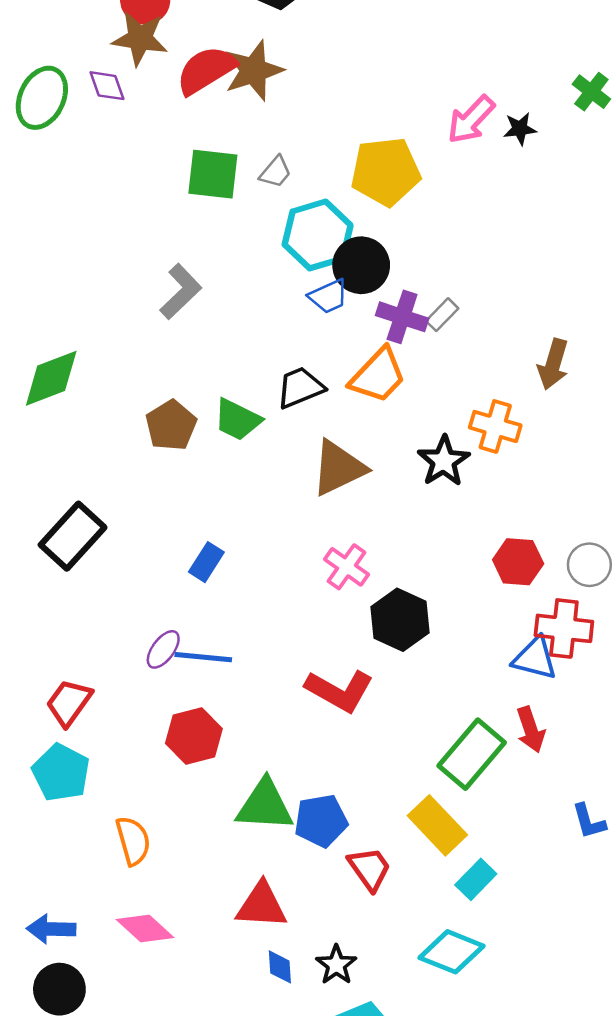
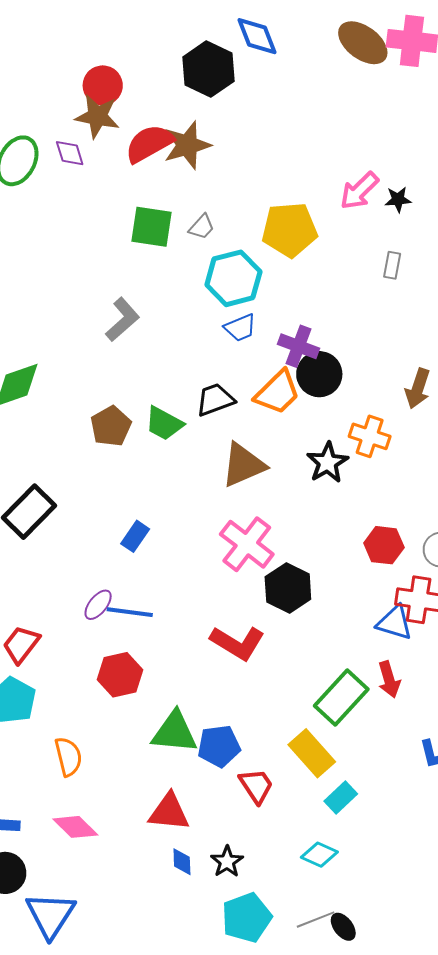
black circle: (361, 265) -> (319, 374), moved
gray rectangle: (442, 315) -> (392, 265), moved, turned -36
pink cross: (347, 567) -> (247, 544), size x1.5
cyan diamond: (451, 952) -> (319, 855), size x0.7

